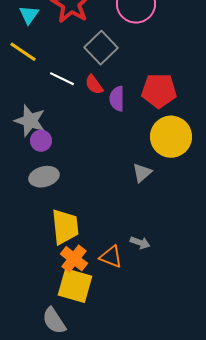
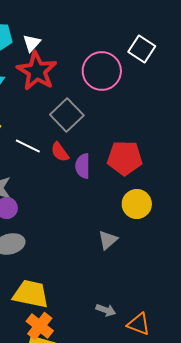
yellow circle: (171, 137) -> (137, 204), size x0.7
yellow trapezoid: (65, 227) -> (31, 294), turned -72
orange triangle: (111, 257) -> (139, 324), moved

